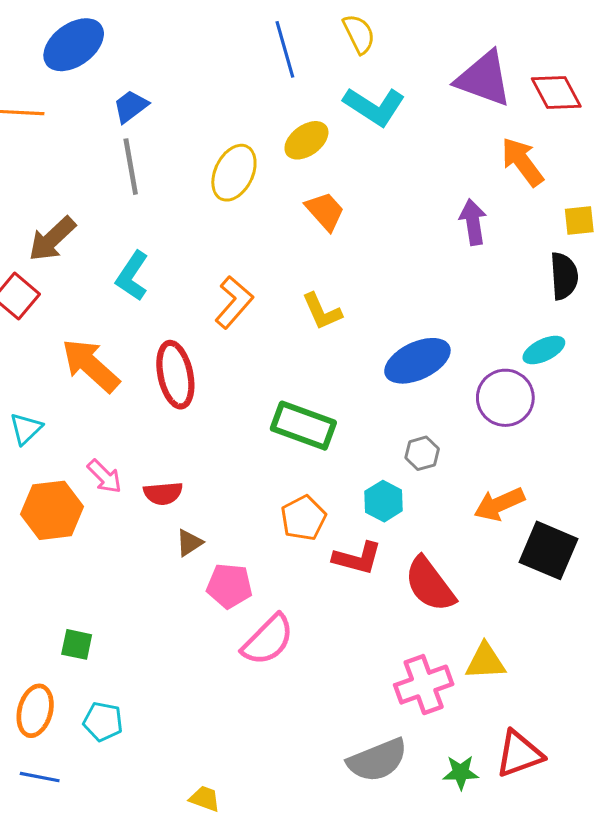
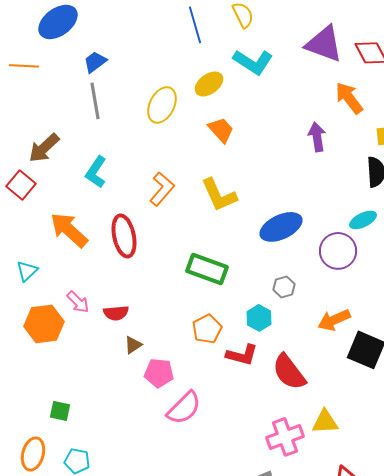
yellow L-shape: (322, 311) -> (219, 195), size x1.4

